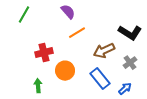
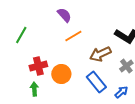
green line: (24, 15) -> (21, 35), moved
red cross: (44, 53) -> (38, 66), moved

